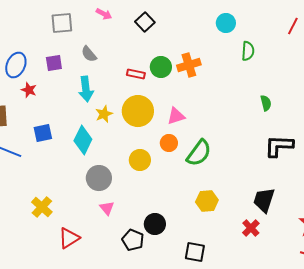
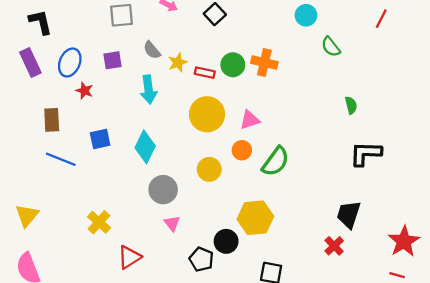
green semicircle: (248, 51) -> (331, 47), turned 138
orange cross: (189, 65) -> (264, 62), turned 30
yellow star: (104, 114) -> (178, 62), moved
yellow hexagon: (207, 201) -> (255, 218), moved, size x1.4

